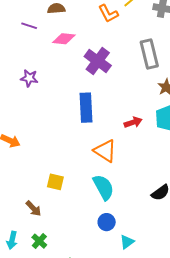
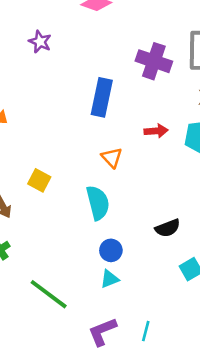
purple cross: (98, 61) -> (154, 61), moved, turned -32
orange triangle: (105, 151) -> (112, 158), size x0.7
blue circle: (107, 222) -> (111, 250), moved

